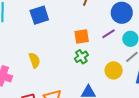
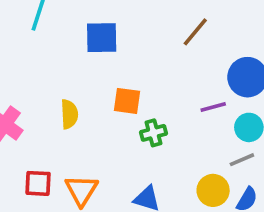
orange square: (82, 36) -> (127, 101), moved
yellow circle: (114, 70) -> (213, 190), moved

